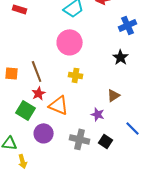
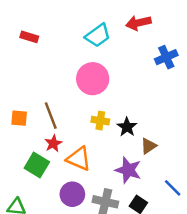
black star: (121, 57) -> (127, 127), moved
purple star: (98, 114) -> (128, 170), size x1.5
purple circle: (44, 133) -> (72, 194), moved

